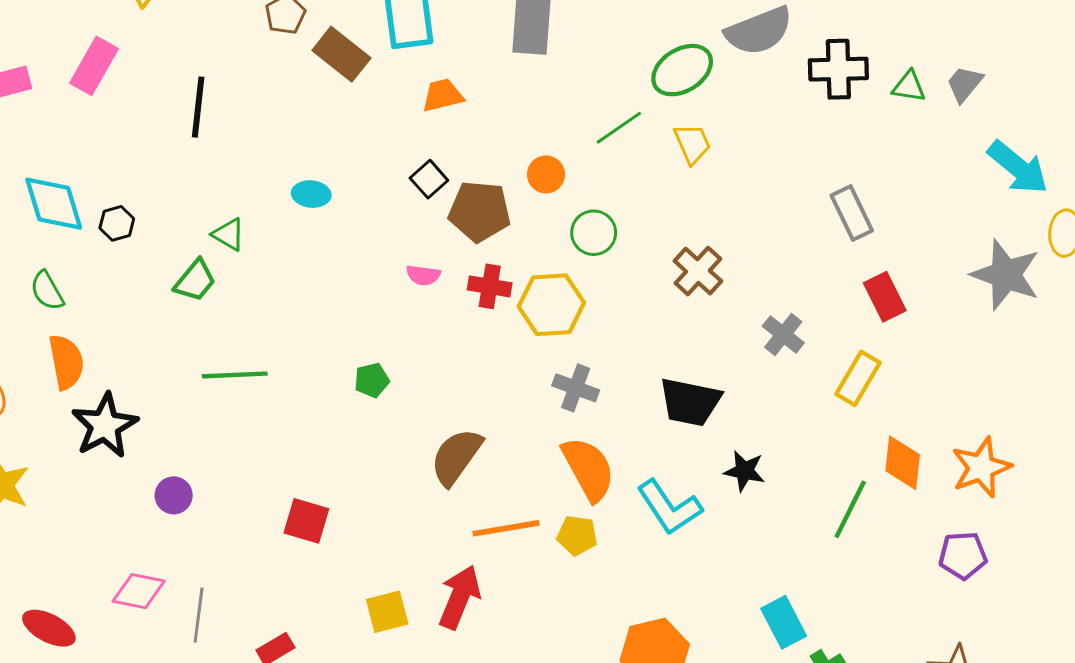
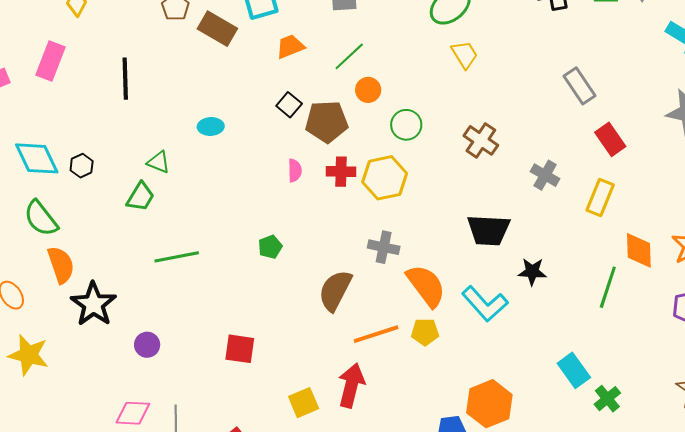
green line: (619, 128) -> (349, 56), moved
pink semicircle: (423, 275) -> (295, 170), turned -90
green semicircle: (47, 291) -> (41, 218), size x1.4
gray cross: (576, 388) -> (384, 247), moved

